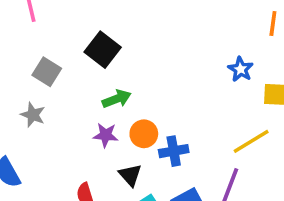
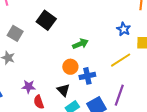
green arrow: (117, 99) -> (80, 44), moved
purple star: (106, 135) -> (29, 87), moved
yellow line: (251, 141) -> (121, 60), moved

